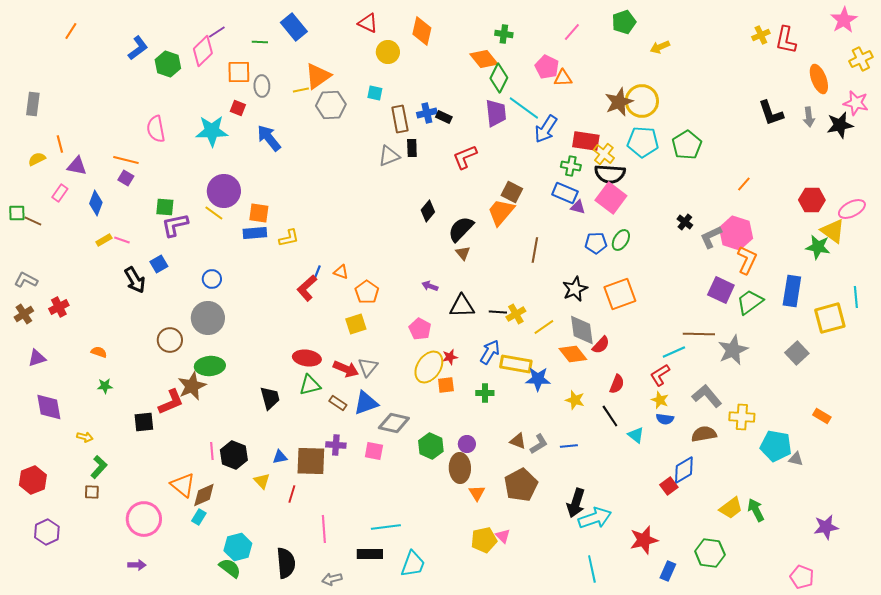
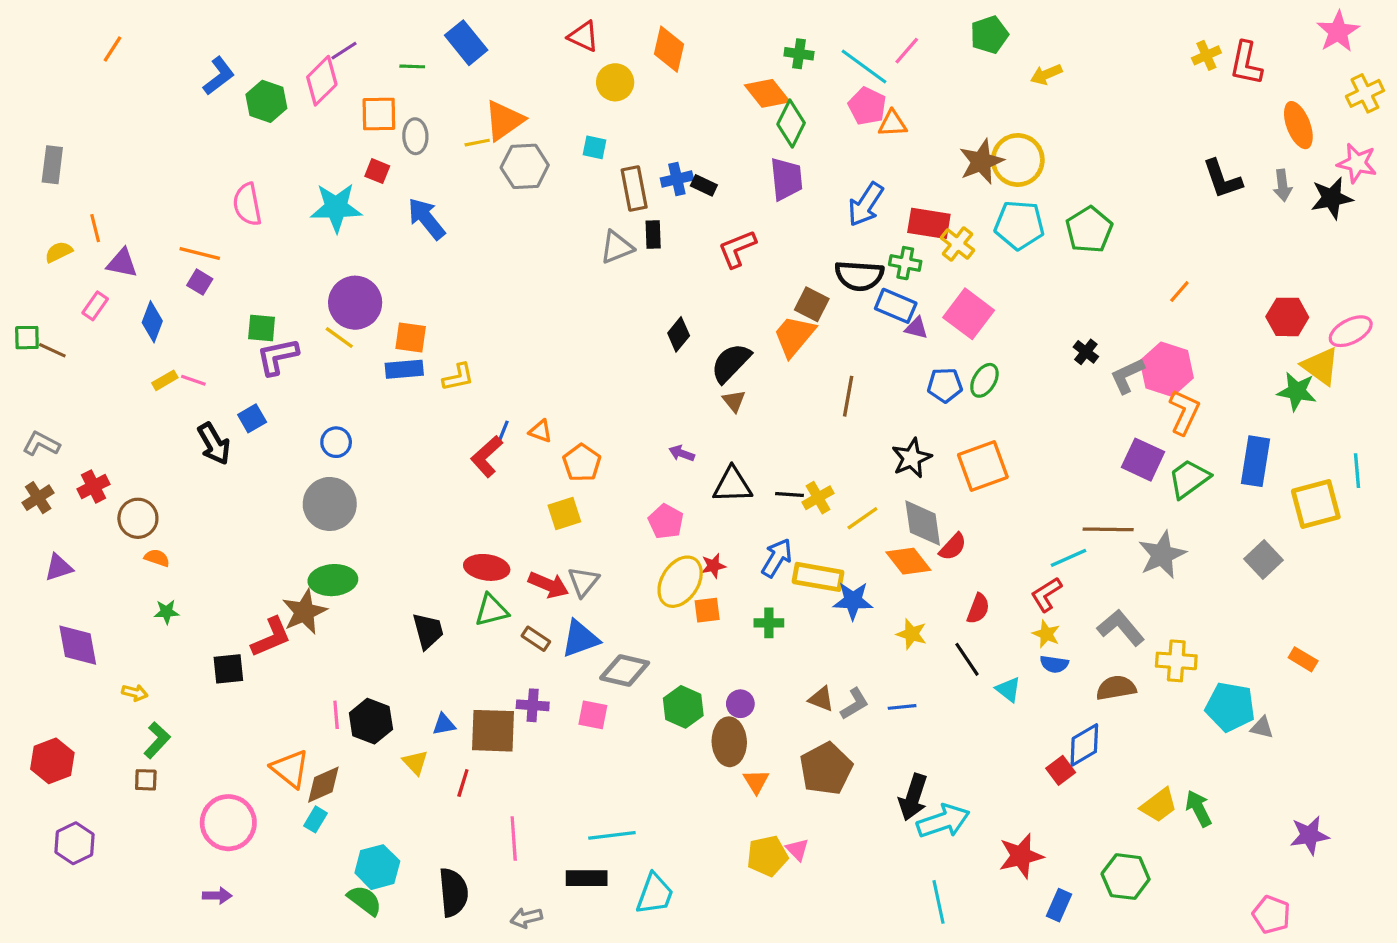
cyan line: (524, 108) -> (864, 66), moved
black semicircle: (610, 174) -> (859, 276), moved
brown circle: (170, 340) -> (138, 518), moved

